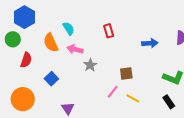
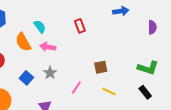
blue arrow: (150, 43) -> (121, 11), moved
gray star: (90, 65) -> (50, 73), moved
pink line: (113, 92) -> (76, 87), moved

